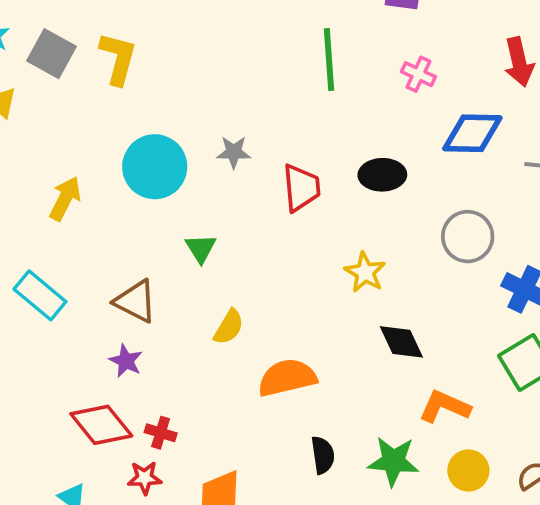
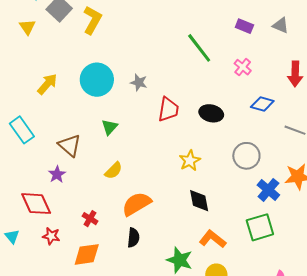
green line: (329, 59) -> (199, 48), turned -48
blue diamond: (472, 133) -> (262, 104), size x0.7
orange semicircle: (287, 378) -> (137, 204), turned -32
red cross: (161, 433) -> (90, 219), moved
black semicircle: (323, 455) -> (133, 238), moved

